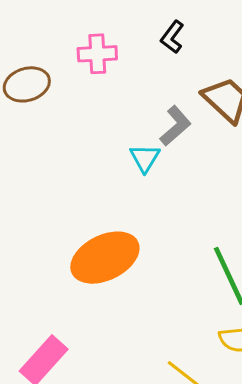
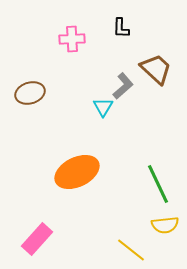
black L-shape: (172, 37) -> (121, 28), turned -35
brown ellipse: (27, 84) -> (30, 93), moved

